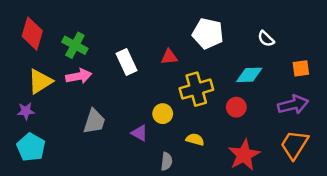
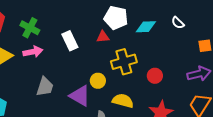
white pentagon: (208, 34) -> (116, 18), moved
cyan diamond: (249, 75) -> (146, 27), moved
purple triangle: (139, 133) -> (80, 96), size x1.6
yellow semicircle: (195, 139) -> (123, 101), size x1.5

